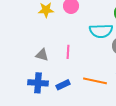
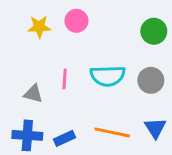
cyan semicircle: (101, 31) -> (108, 76), moved
pink line: (68, 52) -> (65, 79), moved

